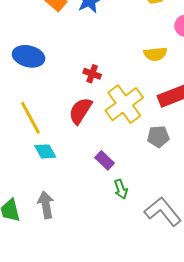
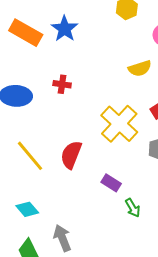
red cross: (92, 74) -> (62, 84), moved
red semicircle: (80, 111) -> (71, 155), moved
cyan diamond: (45, 151) -> (27, 209), moved

